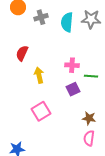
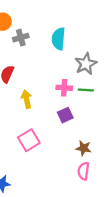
gray cross: (41, 17) -> (21, 38), moved
gray star: (91, 19) -> (86, 64), moved, turned -30
green line: (91, 76) -> (86, 90), moved

